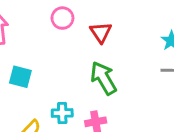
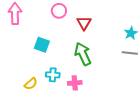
cyan square: (20, 77) -> (42, 45), moved

